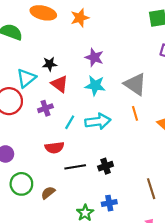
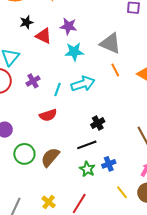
black star: (50, 64) -> (26, 22), moved
red triangle: (60, 84) -> (44, 36), moved
black line: (75, 167) -> (87, 145), moved
brown semicircle: (48, 193) -> (50, 157), size x1.5
blue cross: (109, 203) -> (109, 164), moved

